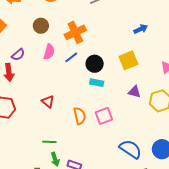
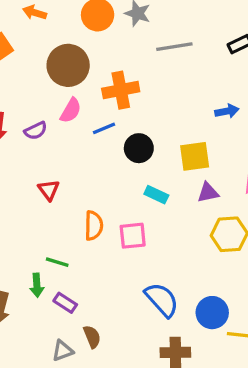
brown circle: (41, 26) -> (68, 65), size x1.6
purple semicircle: (18, 55) -> (36, 131), moved
cyan rectangle: (97, 83) -> (156, 195), moved
purple triangle: (134, 92) -> (208, 193), moved, turned -40
green line: (49, 142) -> (57, 262), moved

